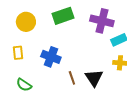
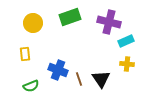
blue cross: (51, 57) -> (58, 70), moved
green semicircle: (24, 85) -> (31, 86), turned -56

